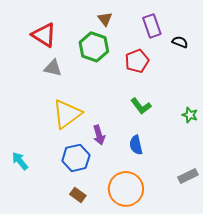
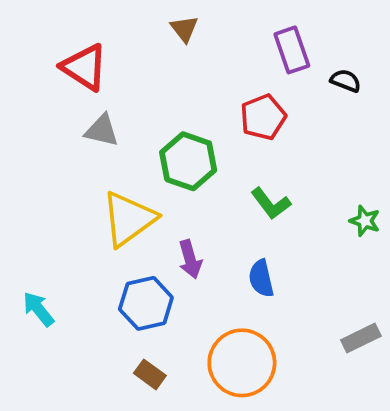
brown triangle: (105, 19) -> (184, 29), moved
green hexagon: (94, 47) -> (188, 161), moved

